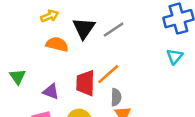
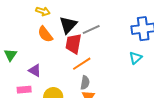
yellow arrow: (50, 16) -> (43, 11), turned 32
orange semicircle: (57, 44) -> (45, 34), turned -150
red trapezoid: (85, 83) -> (73, 44), moved

